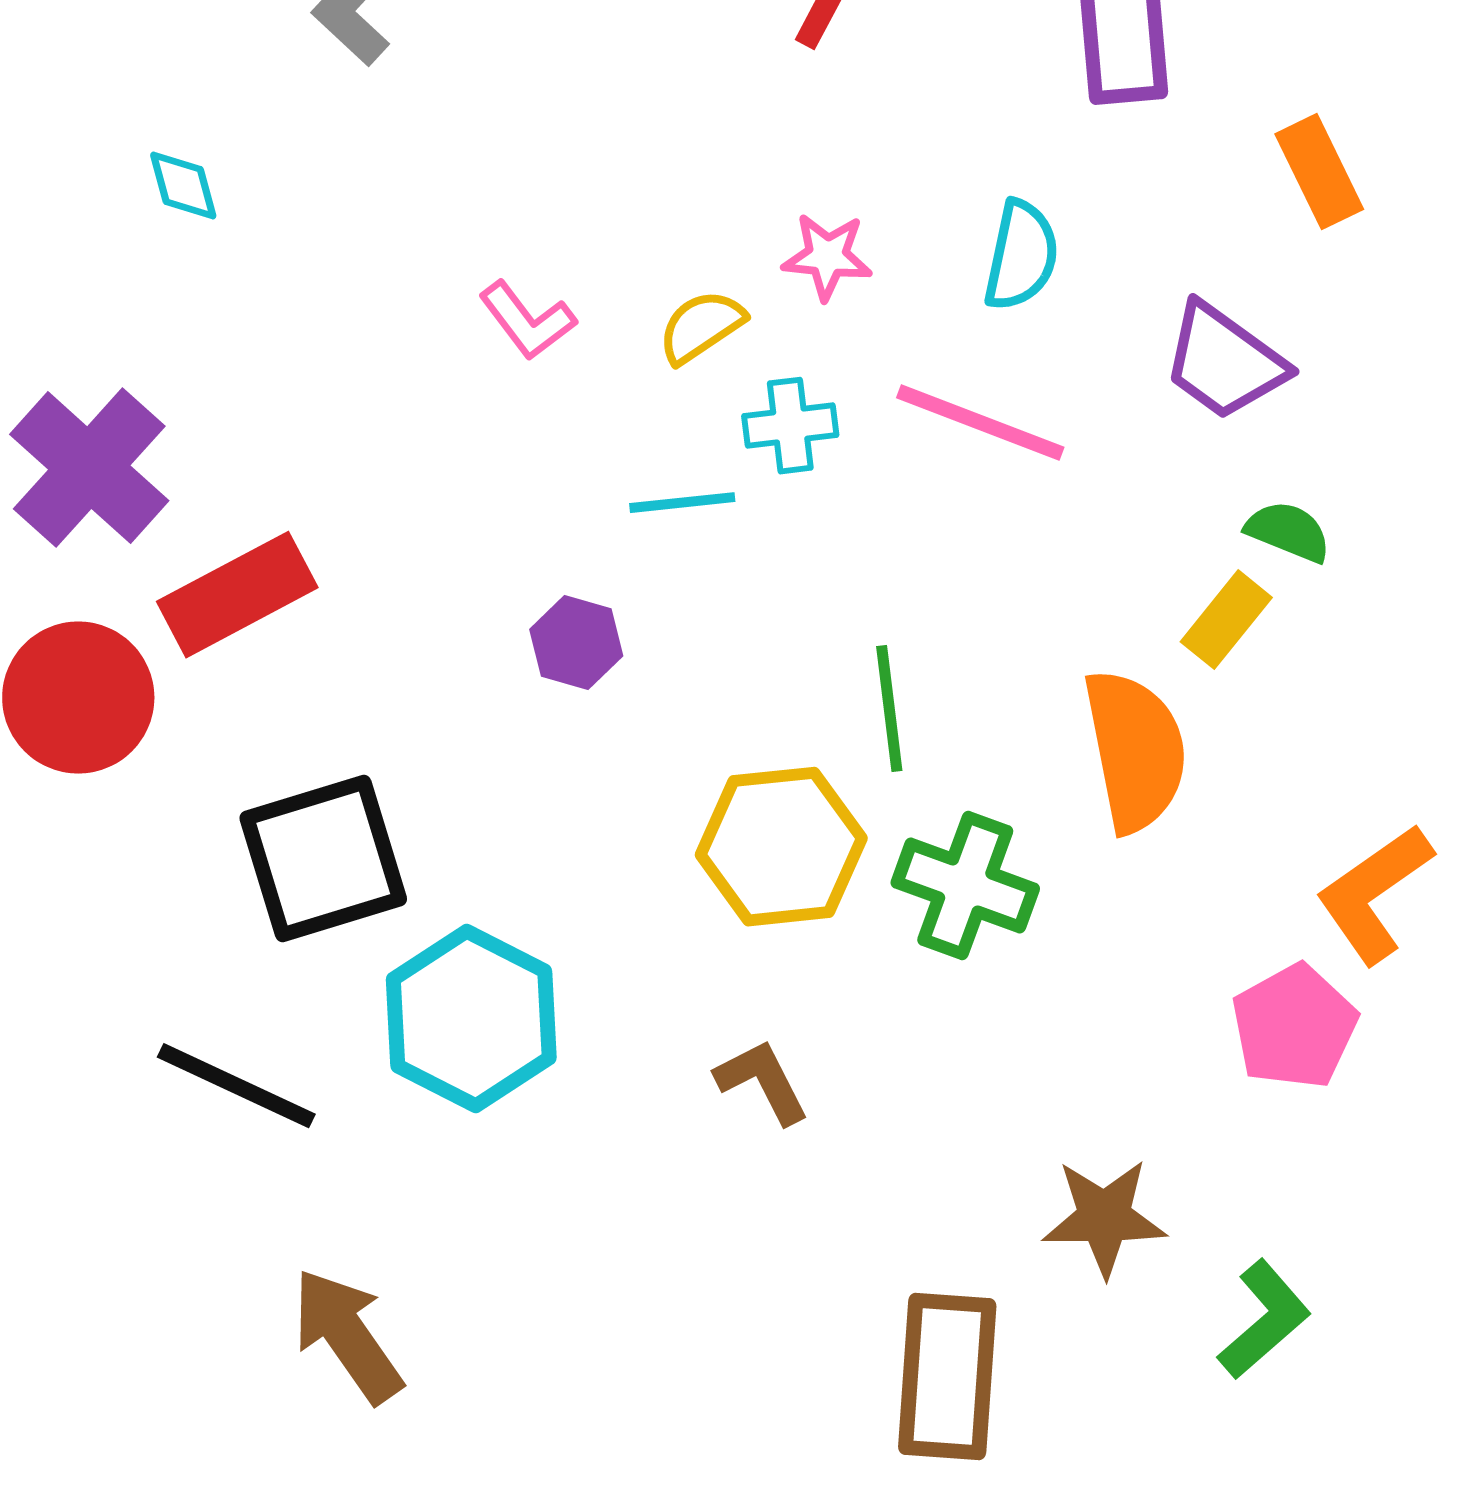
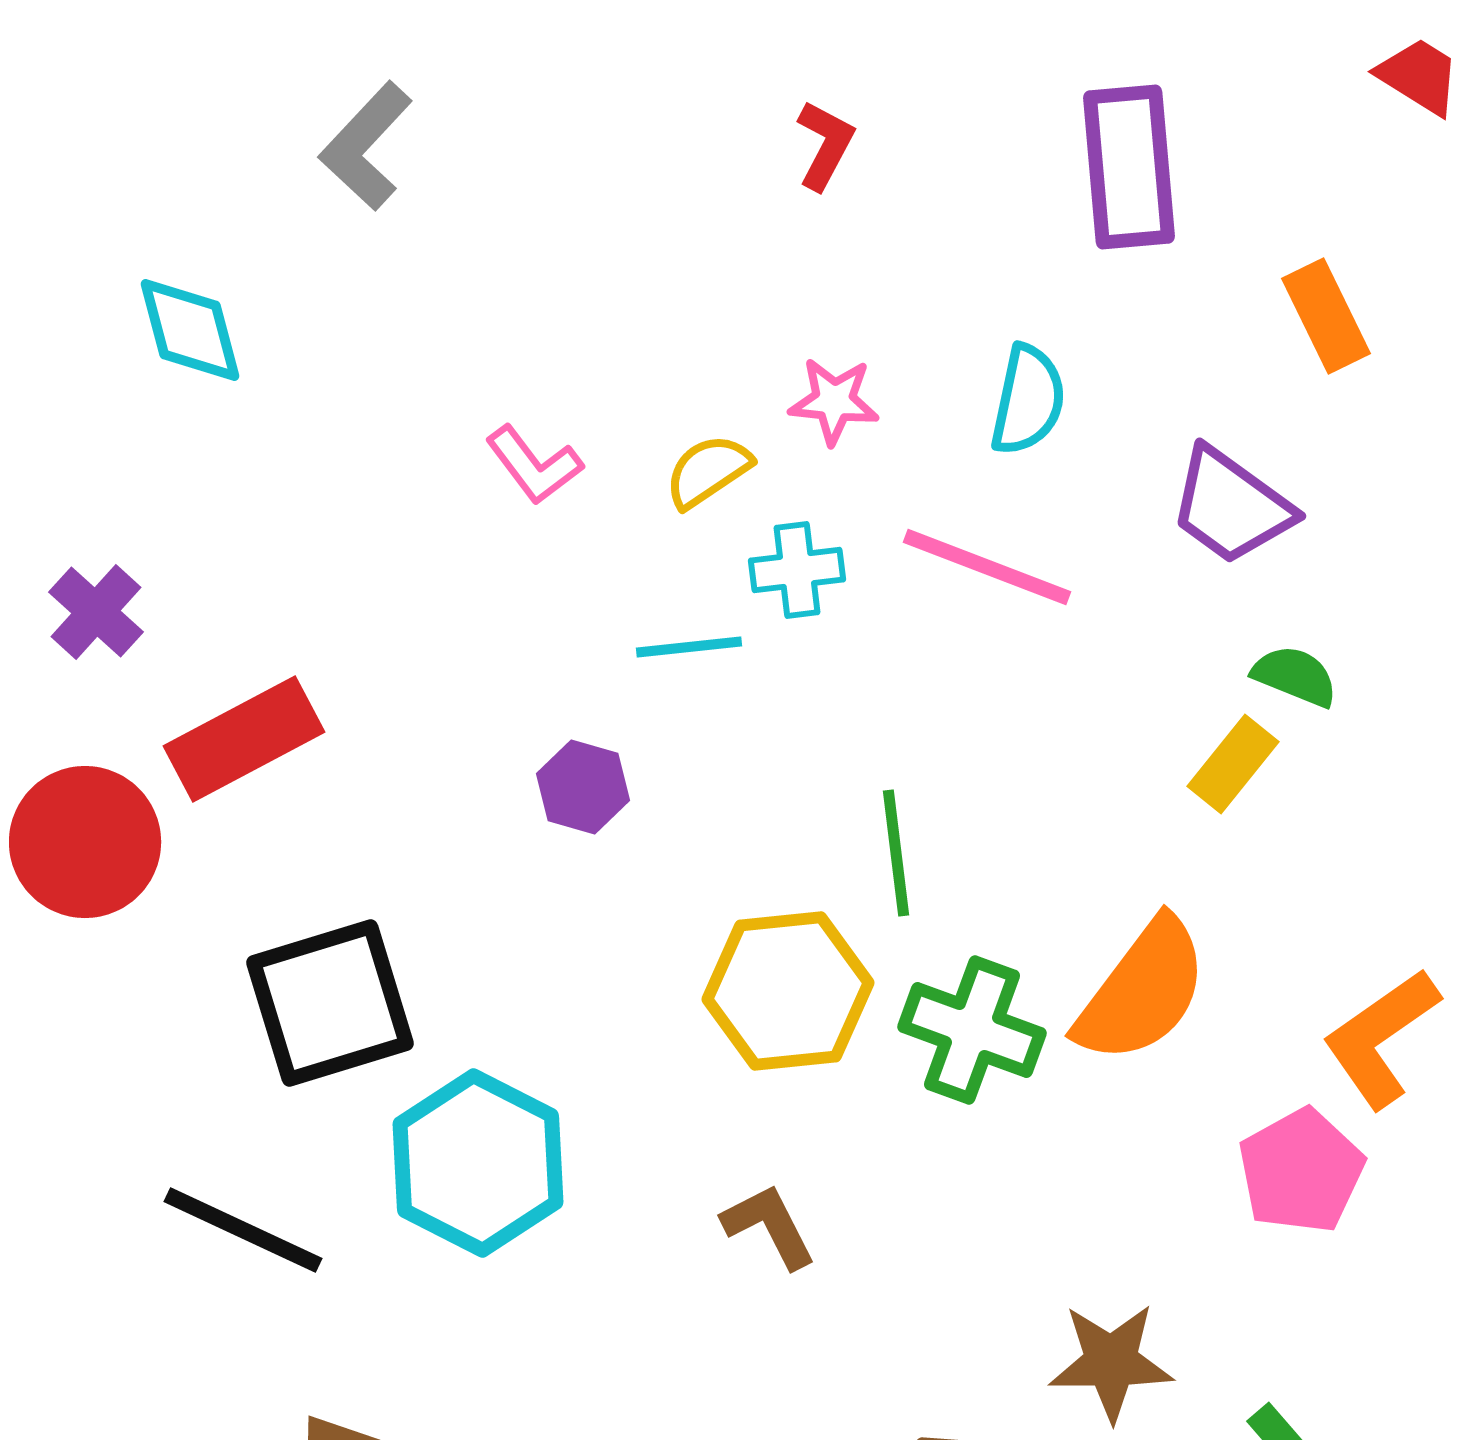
cyan diamond: (183, 186) -> (190, 330), size x1.5
purple cross: (89, 468) -> (96, 612), size x0.6
orange semicircle: (1135, 751) -> (1142, 991), moved, turned 48

